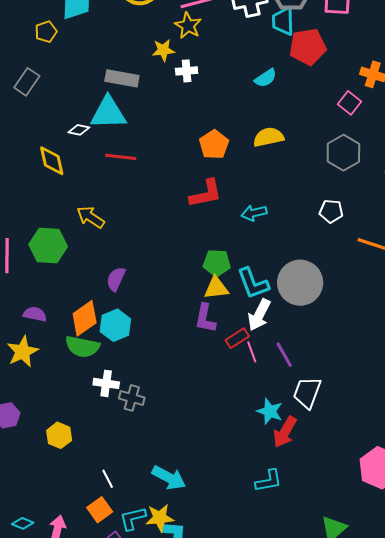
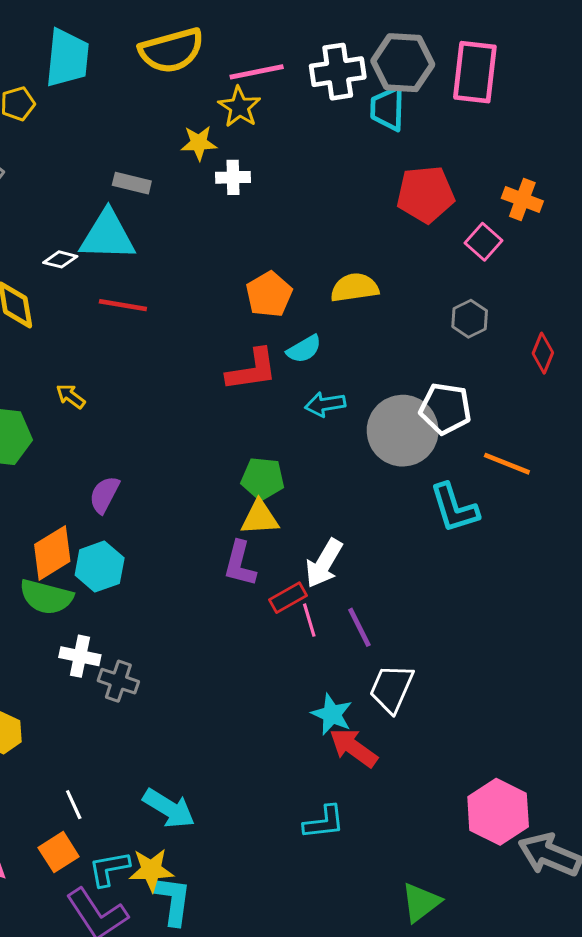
red pentagon: (308, 47) -> (425, 194), moved
gray rectangle: (122, 78) -> (132, 183), size x0.7
cyan semicircle: (266, 78) -> (304, 349), moved
gray hexagon: (343, 153) -> (470, 319), size x0.7
white pentagon: (331, 211) -> (445, 409), size x1.4
yellow arrow: (91, 217) -> (71, 396), size x0.7
cyan L-shape: (253, 283) -> (454, 508), moved
gray circle: (300, 283) -> (403, 431), moved
red arrow: (285, 432) -> (354, 748), turned 92

